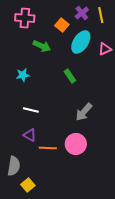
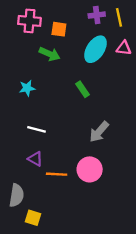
purple cross: (82, 13) -> (97, 15), turned 32
orange square: (62, 25) -> (59, 29), moved, turned -32
pink triangle: (105, 49) -> (124, 48), moved, turned 32
yellow square: (28, 185) -> (33, 218), turned -32

